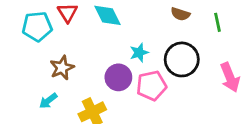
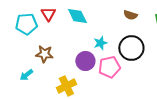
brown star: (62, 68) -> (44, 54), turned 30
cyan arrow: (48, 101) -> (26, 75), moved

